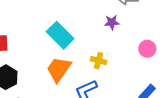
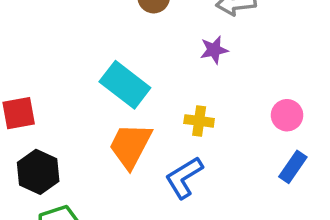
pink circle: (147, 49) -> (287, 115), moved

